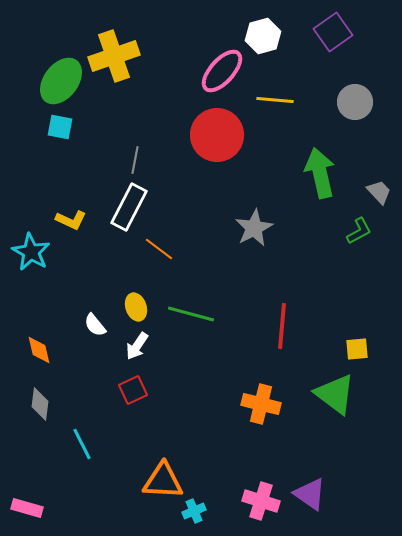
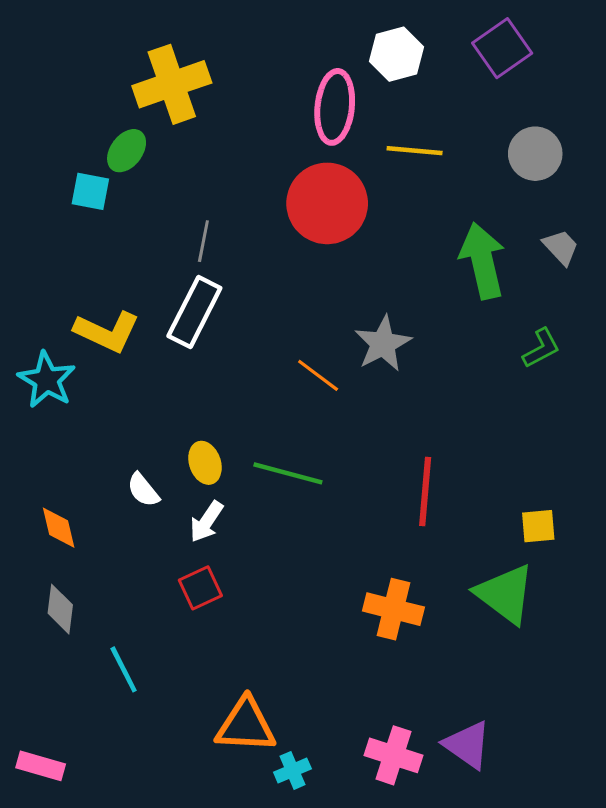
pink ellipse: (222, 71) -> (335, 107), turned -36
green ellipse: (61, 81) -> (127, 151), moved, size x0.6
gray trapezoid: (379, 192) -> (561, 247), moved
yellow L-shape: (71, 220) -> (107, 332), size x1.4
orange line: (159, 249) -> (318, 375), moved

